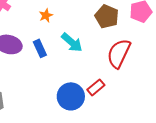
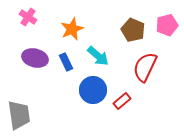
orange star: (46, 15) -> (72, 29), size x1.6
blue circle: (71, 96) -> (93, 90), moved

